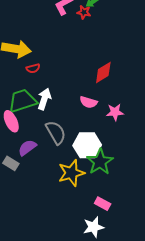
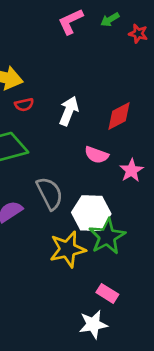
red star: (84, 12) -> (138, 34), moved
white arrow: (44, 99) -> (69, 111), moved
pink star: (115, 112) -> (131, 170), turned -30

